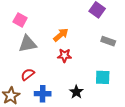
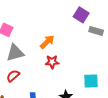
gray rectangle: (108, 41) -> (96, 31), moved
red semicircle: (28, 74) -> (13, 76), moved

